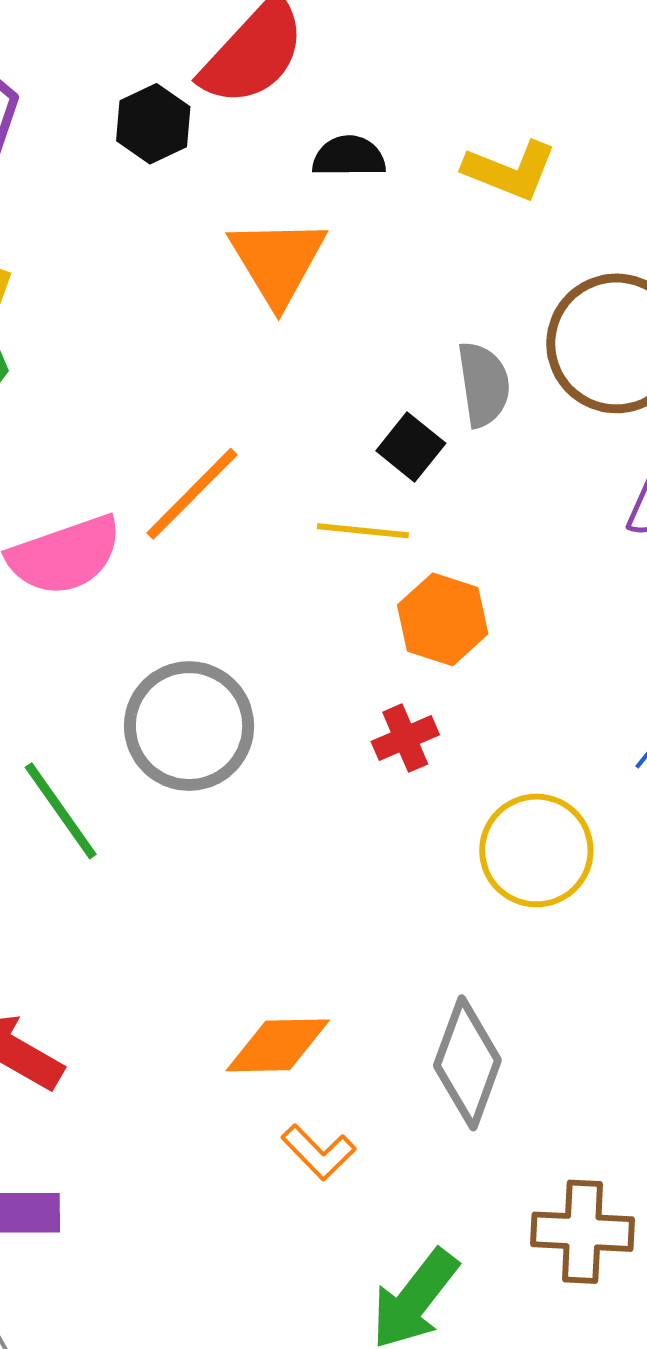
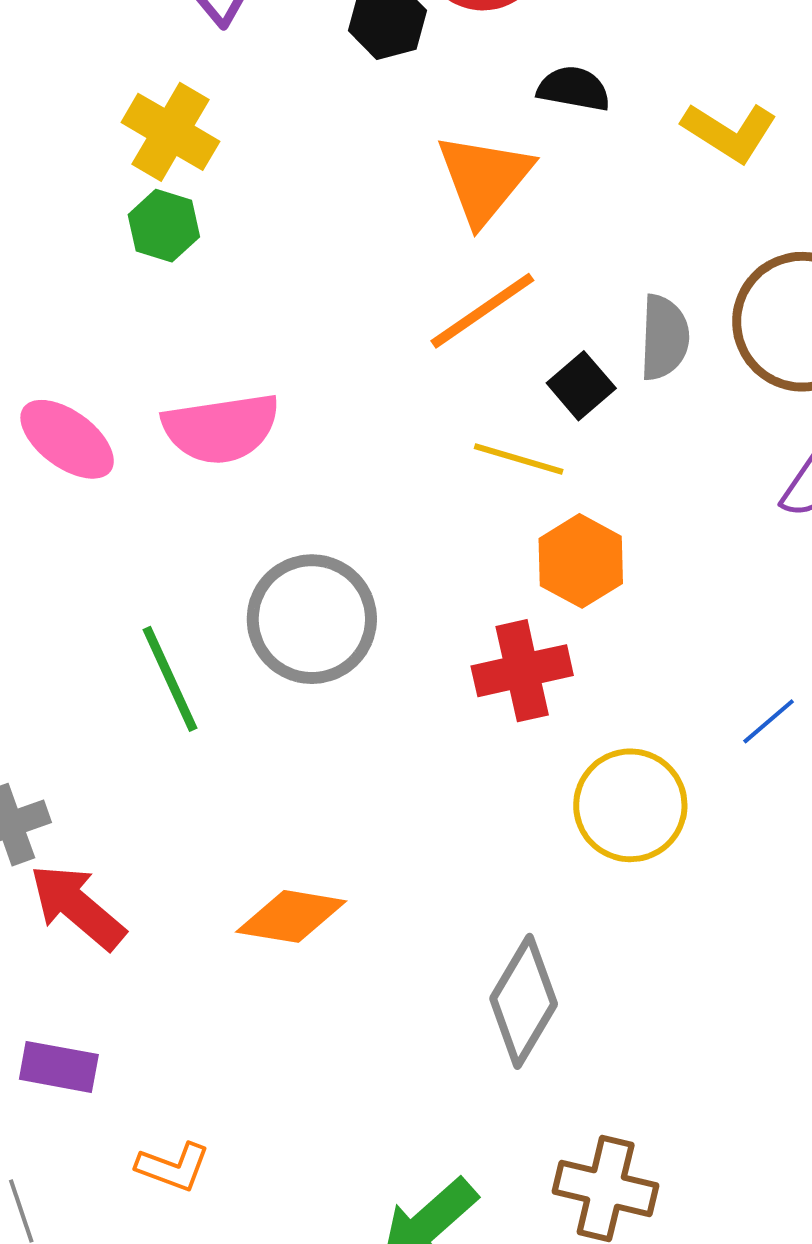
orange line: (192, 494) -> (482, 311), moved
red cross: (405, 738) -> (522, 671), size x1.5
orange diamond: (278, 1045) -> (291, 916), moved
orange L-shape: (318, 1152) -> (173, 1167), moved, turned -36

